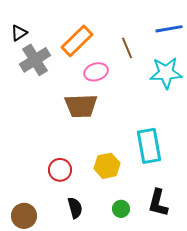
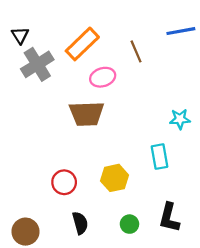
black triangle: (19, 33) -> (20, 35), turned -30
cyan star: (166, 73) -> (180, 119), moved, size x0.6
cyan rectangle: (149, 146) -> (160, 157), size x0.7

